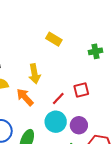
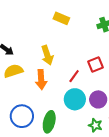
orange arrow: (25, 97) -> (41, 80), turned -132

